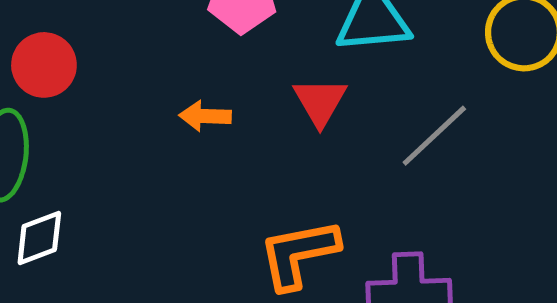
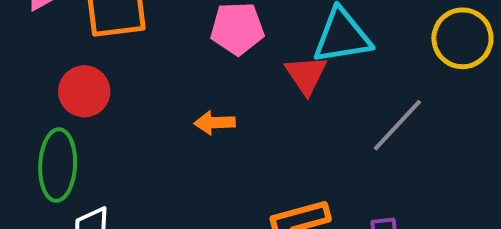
red triangle: (320, 102) -> (306, 75), moved

